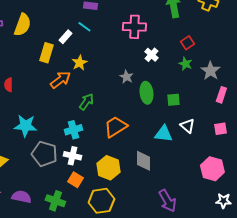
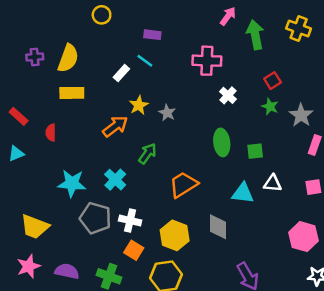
yellow rectangle: (46, 53) -> (72, 93), moved, turned 72
gray star: (126, 77) -> (167, 113), moved
white triangle: (187, 126) -> (273, 183), turned -35
cyan cross: (73, 130) -> (115, 180), moved, turned -30

